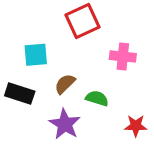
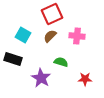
cyan square: (36, 55) -> (23, 35), turned 35
brown semicircle: (65, 84) -> (50, 36), moved

